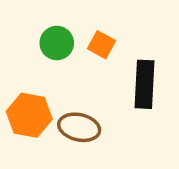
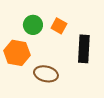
orange hexagon: (29, 115) -> (17, 53), moved

